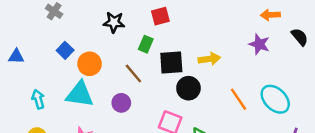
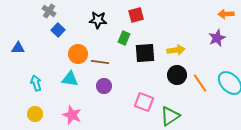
purple star: (259, 44) -> (217, 38), turned 30
blue square: (65, 50) -> (58, 30), moved
brown line: (133, 74) -> (100, 62), moved, turned -42
black circle: (188, 88) -> (177, 75), moved
cyan triangle: (80, 94) -> (70, 79), size x0.7

